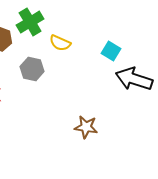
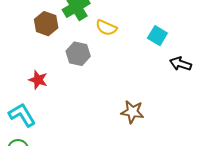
black arrow: (134, 79) -> (180, 64), size x0.6

